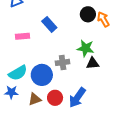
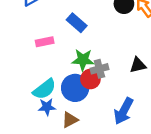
green star: (86, 48) -> (83, 60), moved
blue star: (11, 92) -> (47, 107), moved
red circle: (55, 98) -> (90, 79), moved

